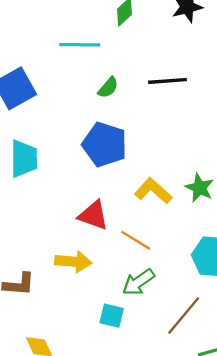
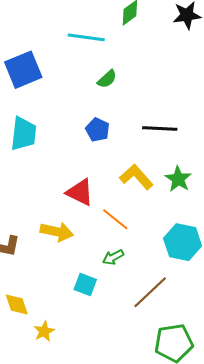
black line: (167, 81) -> (160, 128), moved
blue pentagon: (105, 144) -> (98, 130), size x0.6
green arrow: (138, 282) -> (113, 257), size x0.7

